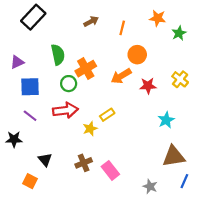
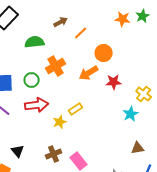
orange line: (122, 28) -> (81, 33), moved, turned 32
green star: (179, 33) -> (143, 16), moved
green semicircle: (58, 55) -> (35, 42), moved, turned -84
yellow cross: (180, 79) -> (144, 94), moved
green circle: (69, 84) -> (32, 80), moved
brown triangle: (174, 156) -> (138, 148), size x0.6

